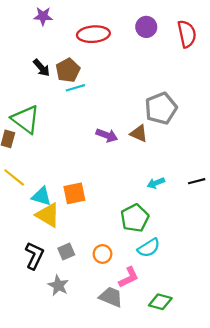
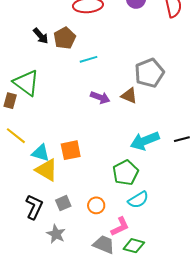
cyan line: (75, 88) -> (88, 59), moved
cyan arrow: (156, 183) -> (145, 141), size x1.8
green diamond: (160, 302) -> (134, 246), moved

